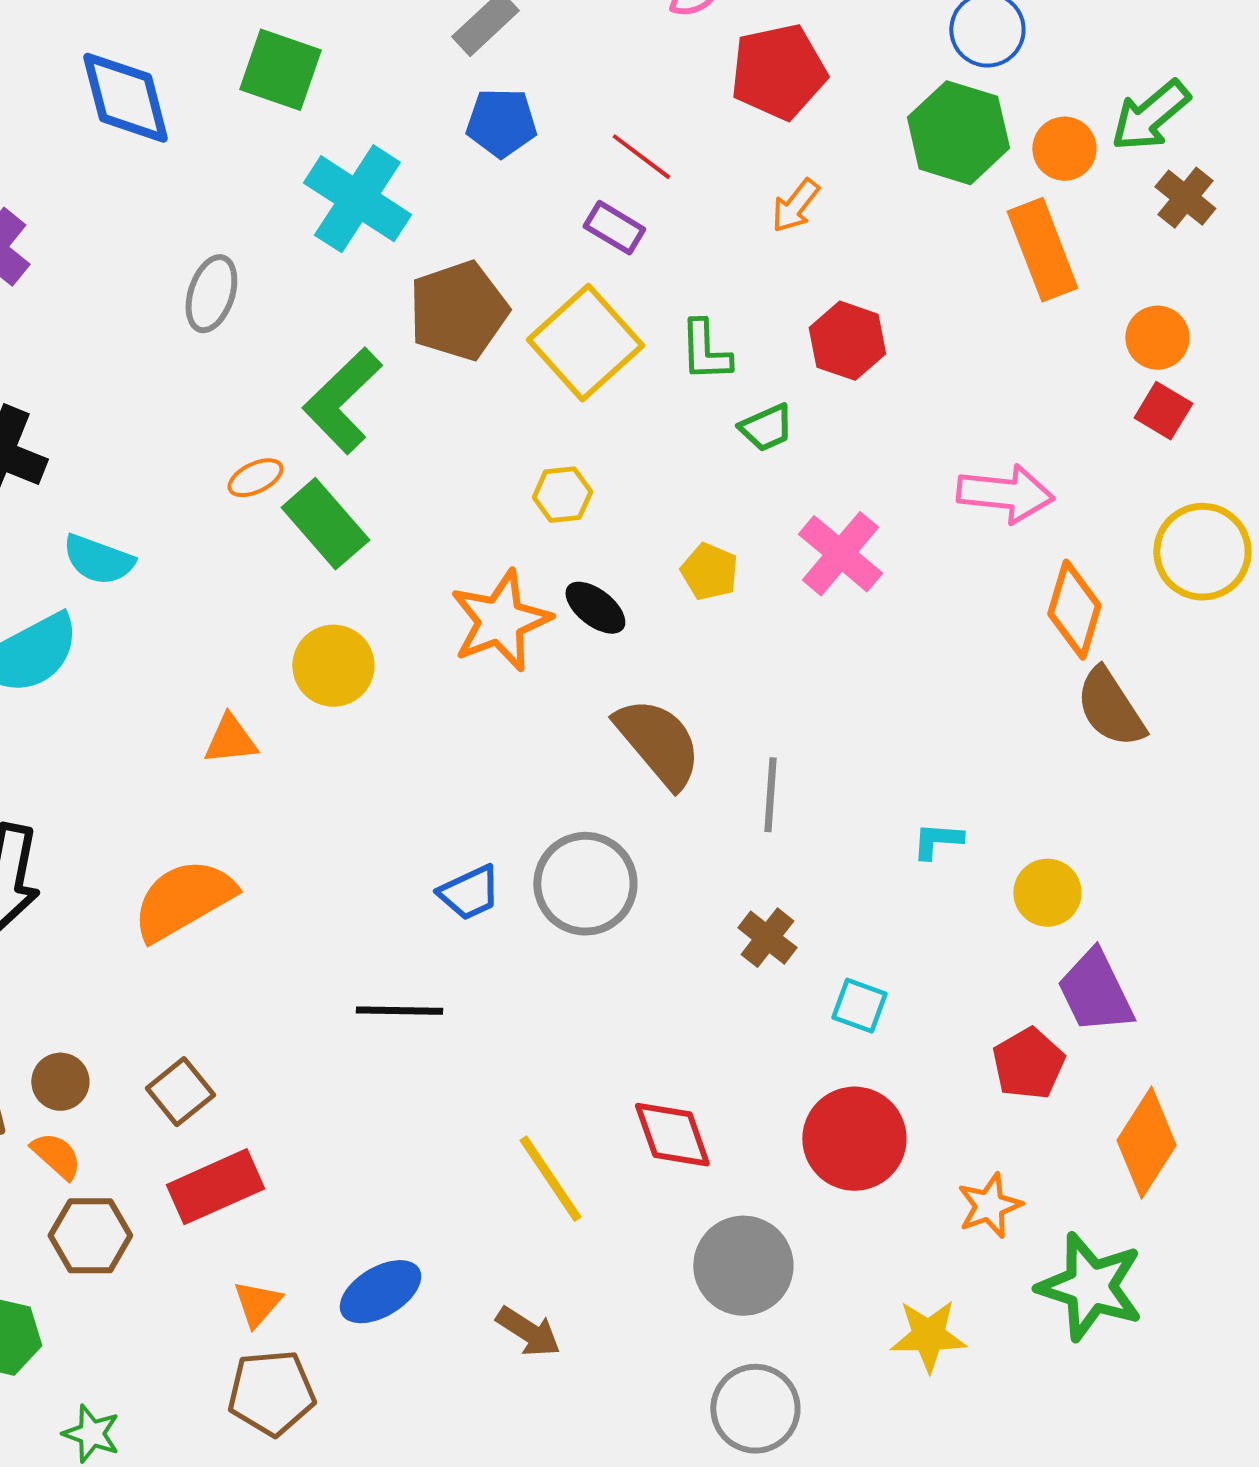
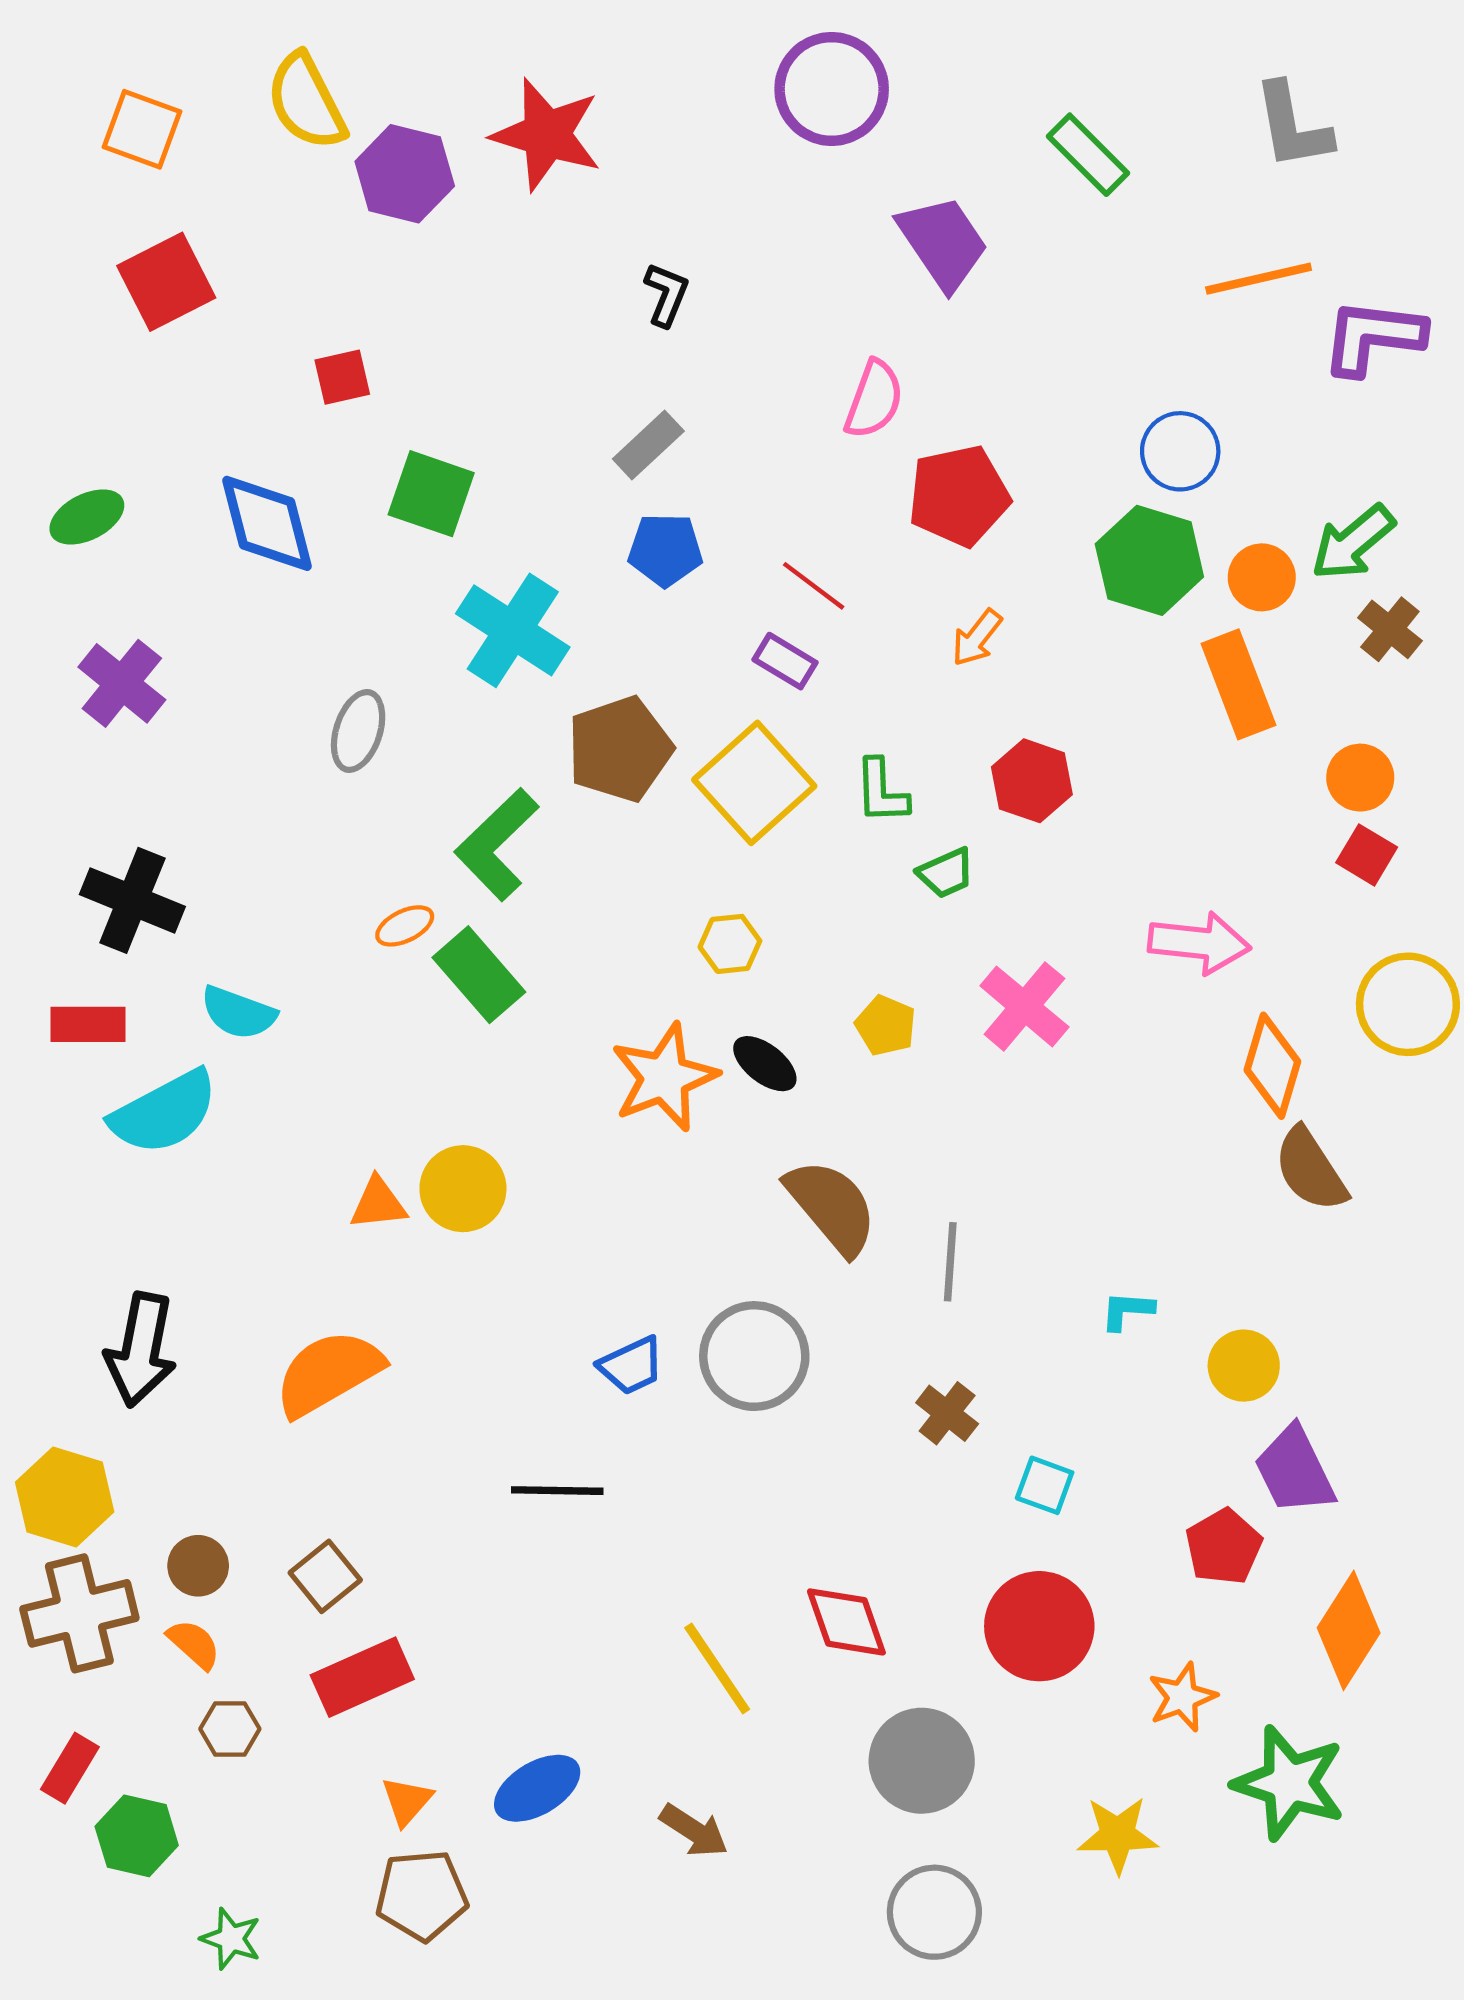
yellow circle: (333, 666) -> (463, 1189), moved
brown hexagon: (90, 1236) -> (230, 1729), size x0.7

